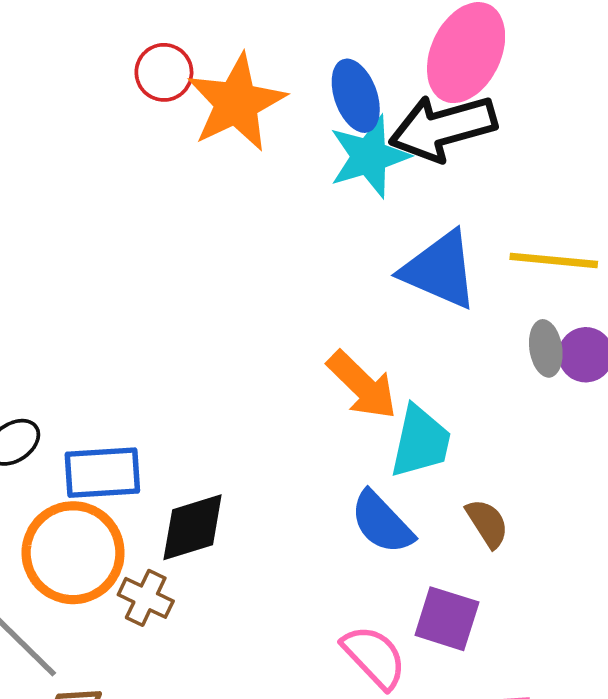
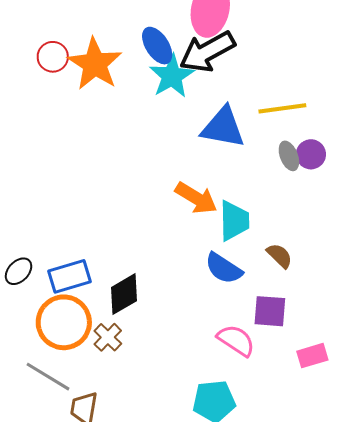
brown cross: (146, 598) -> (108, 337), turned 32

